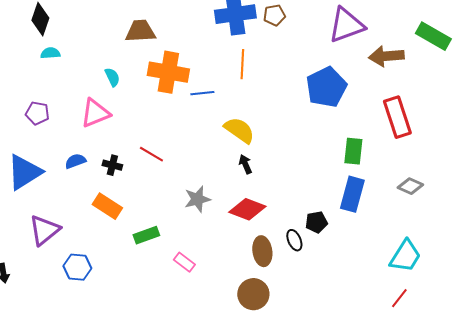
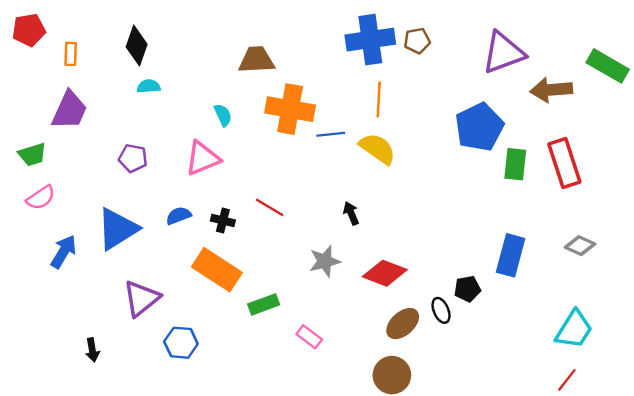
yellow semicircle: (239, 130) -> (377, 149), moved
green rectangle: (353, 151) -> (515, 164), moved
black arrow: (245, 164) -> (351, 213), moved
orange rectangle: (107, 206) -> (217, 270), size x1.4
brown ellipse: (262, 251) -> (403, 324), turned 56

